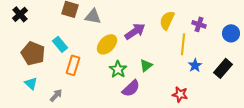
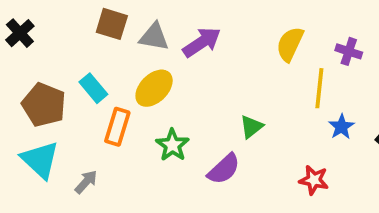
purple arrow: (135, 31) -> (202, 42), moved
yellow ellipse: (107, 44) -> (154, 88), moved
green star: (118, 69) -> (172, 145), moved
cyan triangle: (31, 83) -> (40, 160), size x1.6

